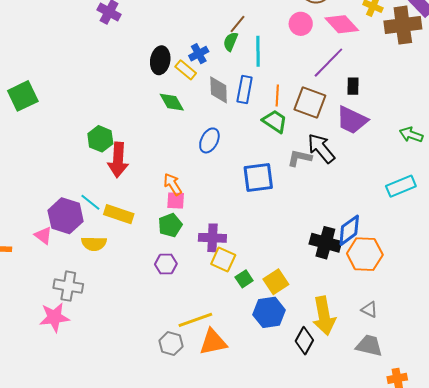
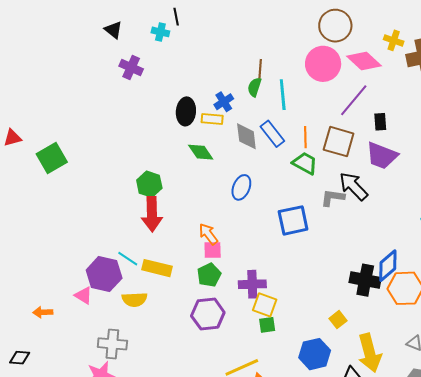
brown line: (238, 24) -> (260, 69), turned -30
pink circle: (301, 24) -> (323, 64), size x1.5
yellow rectangle: (186, 70) -> (212, 119), turned -30
blue rectangle: (245, 89) -> (272, 134), turned -44
green hexagon: (100, 139) -> (149, 184), moved
purple hexagon: (166, 264) -> (208, 314), size x1.5
green square: (244, 279) -> (267, 325), moved, turned 30
yellow square: (276, 282) -> (338, 320), moved, size x0.7

